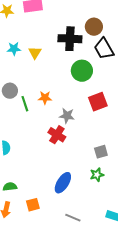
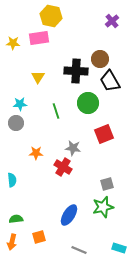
cyan star: (14, 49) -> (20, 104), moved
yellow triangle: (35, 53) -> (38, 77), moved
orange star: (45, 98) -> (36, 153), moved
green line: (25, 104) -> (56, 111), moved
green star: (97, 175) -> (103, 207), size x1.5

